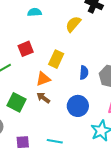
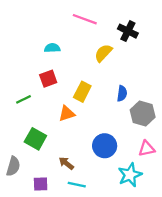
cyan semicircle: (35, 12) -> (52, 48), moved
blue semicircle: (84, 73) -> (122, 93), moved
brown arrow: (43, 98) -> (66, 163), moved

